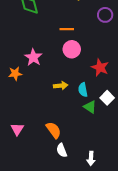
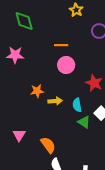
pink star: (33, 57) -> (15, 55), moved, turned -30
orange star: (15, 74) -> (37, 91), moved
pink triangle: (17, 129) -> (19, 135), moved

